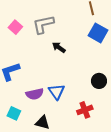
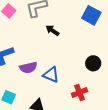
blue triangle: (57, 92) -> (51, 75), turned -30
purple semicircle: (35, 94) -> (28, 68), moved

